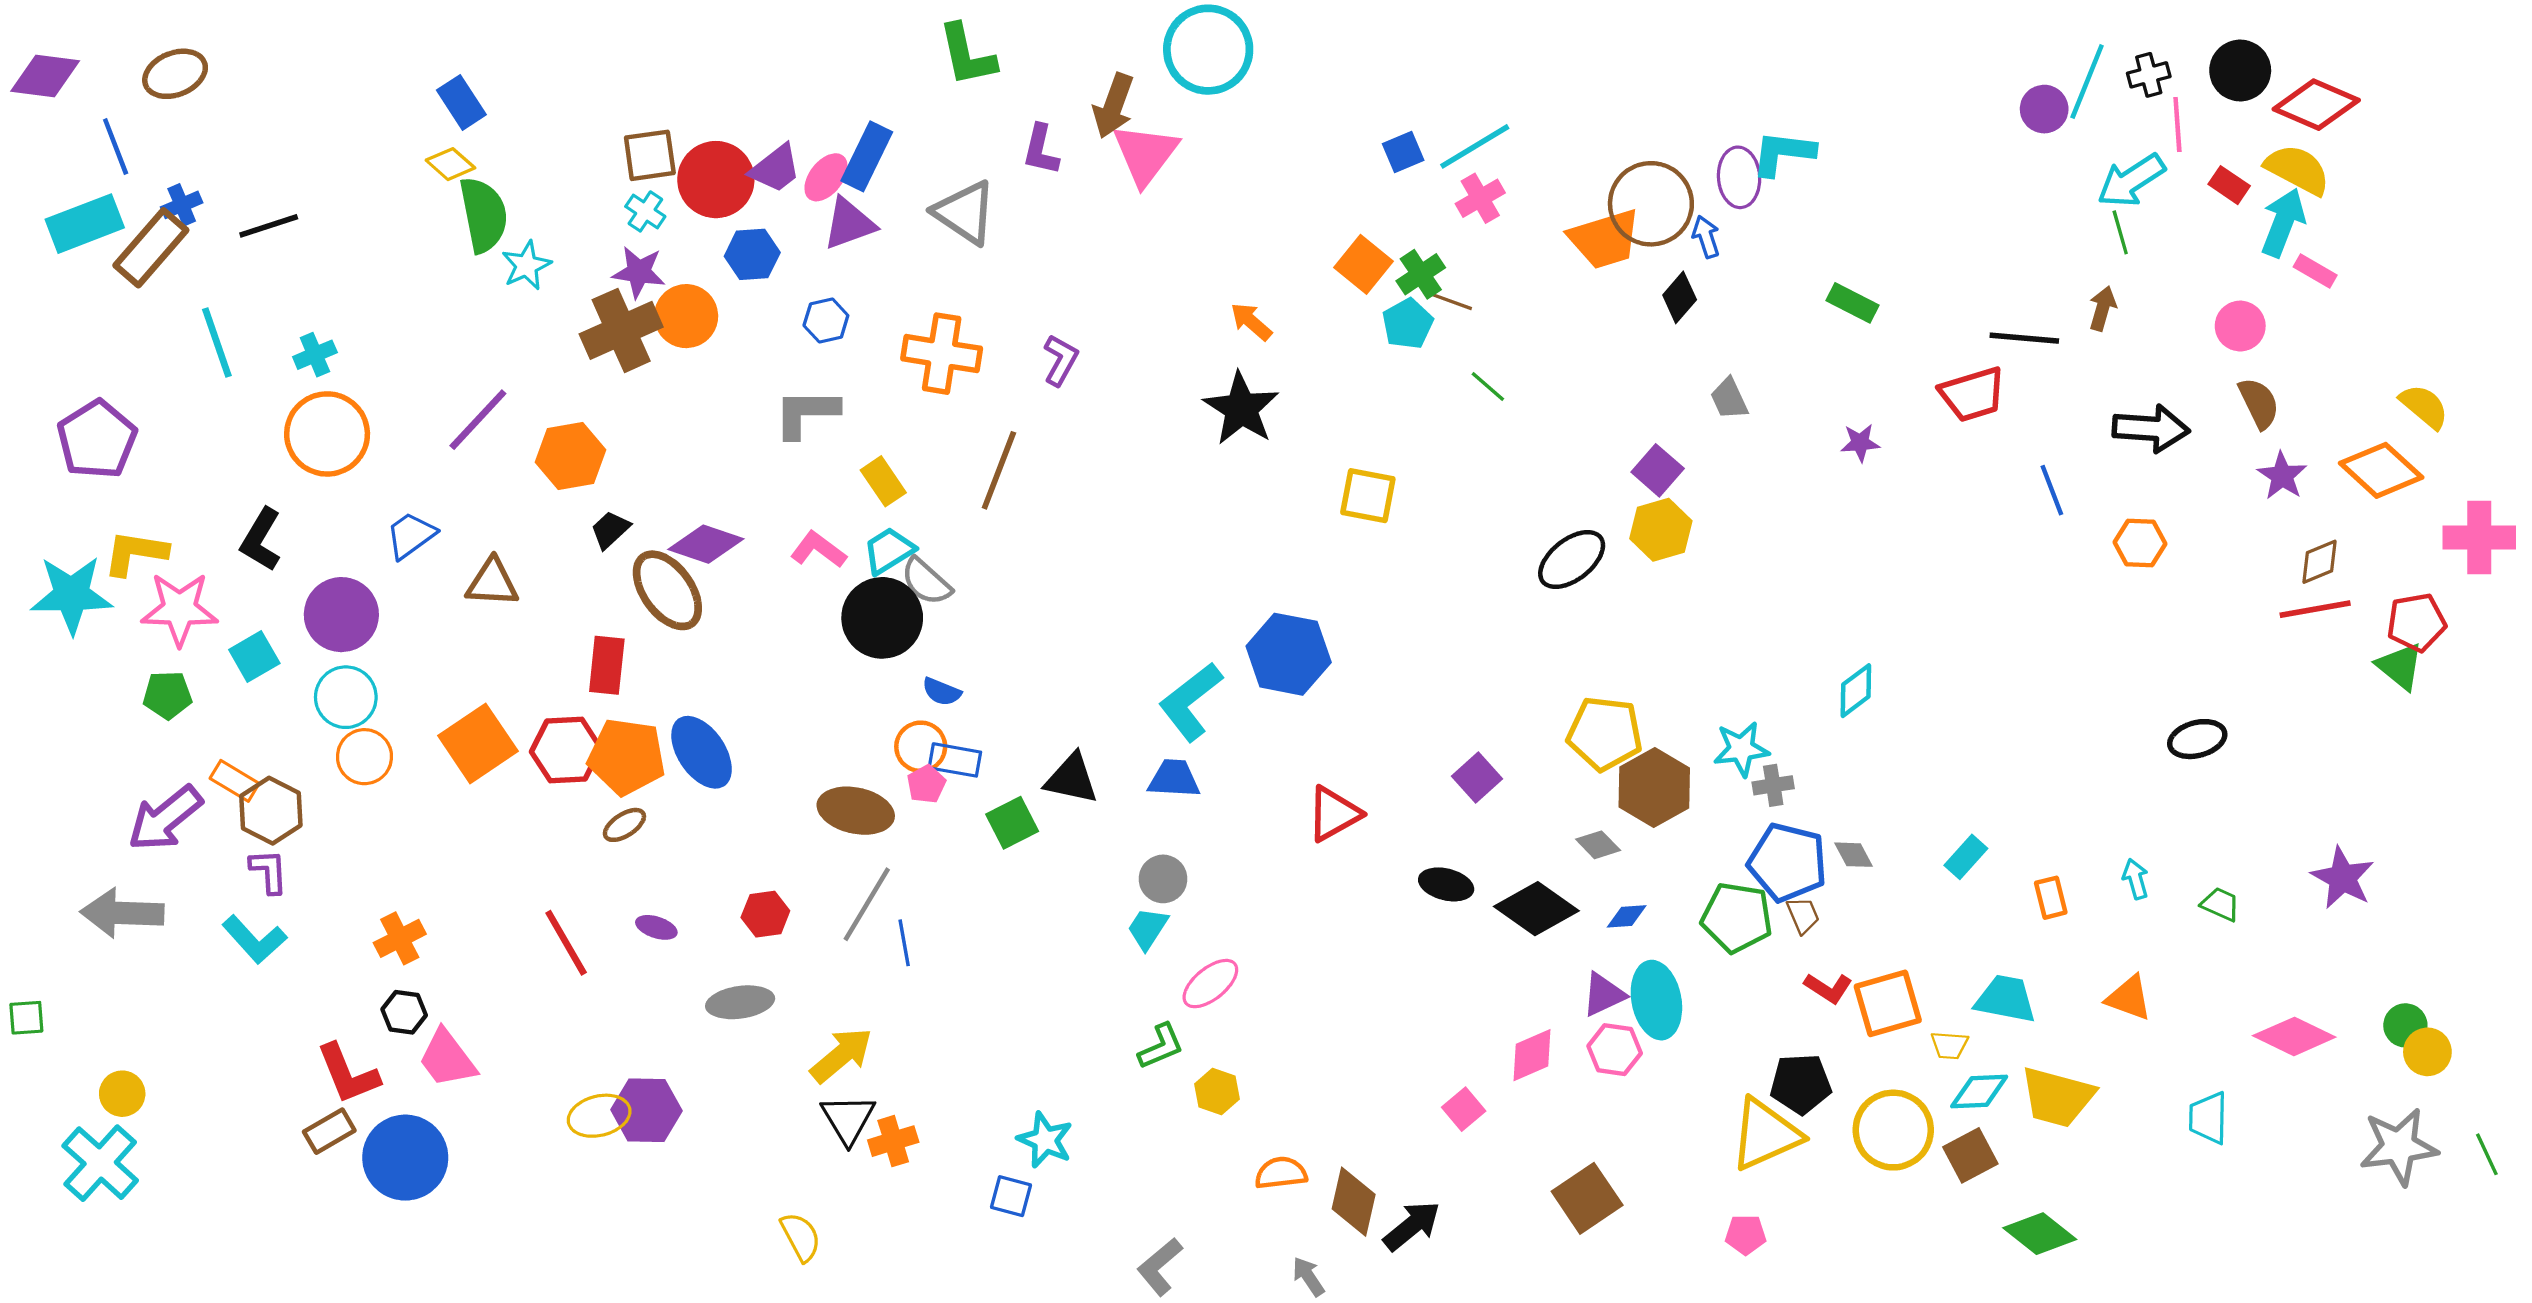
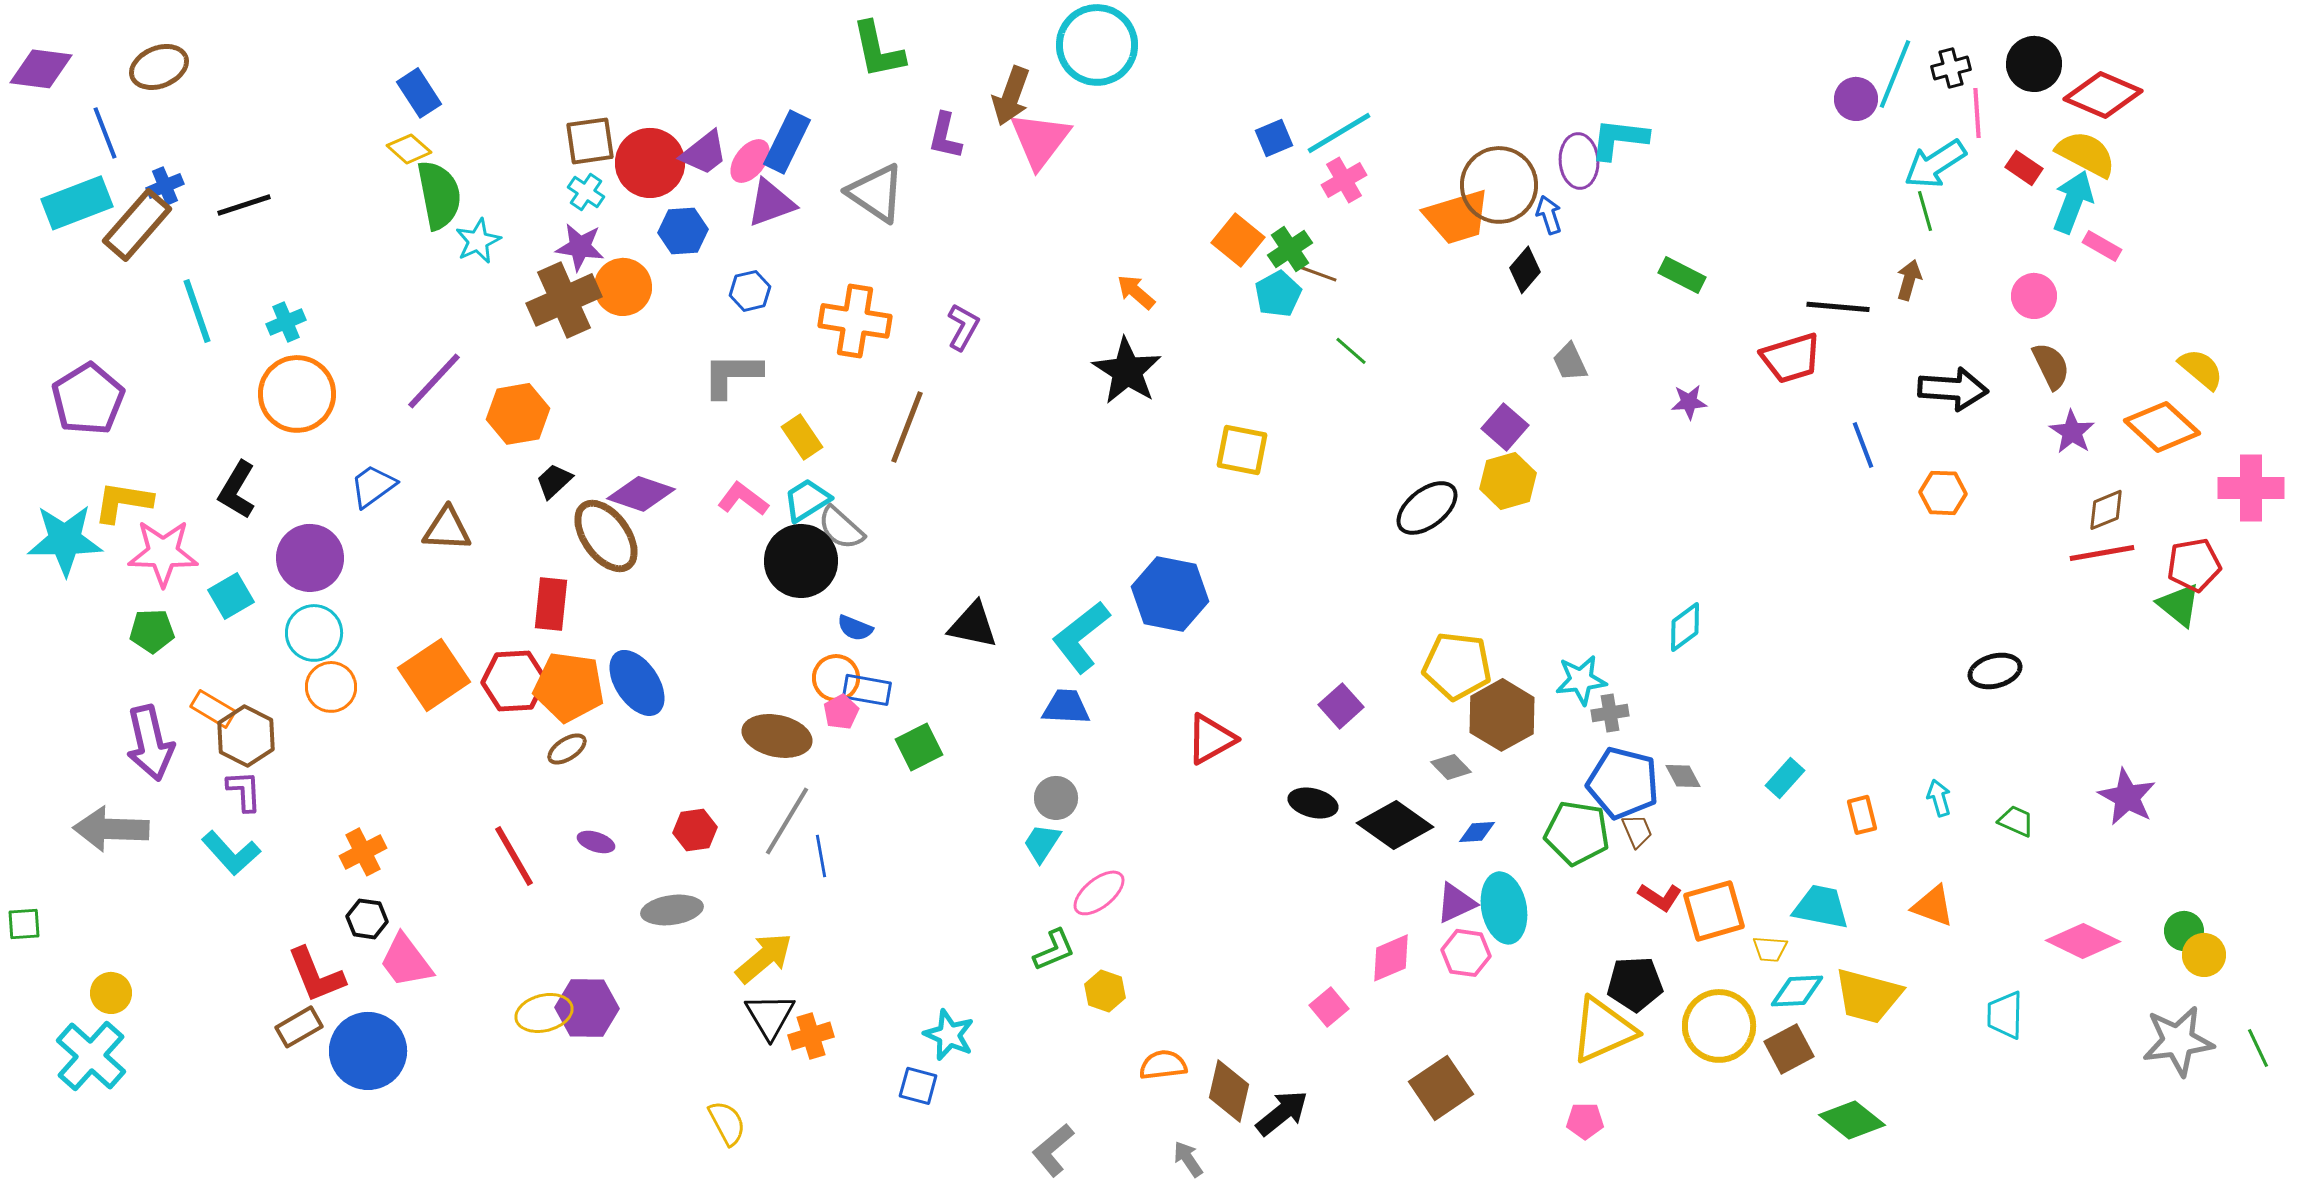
black triangle: (1072, 779) -> (973, 625), moved
purple arrow: (165, 818) -> (150, 743), turned -64

